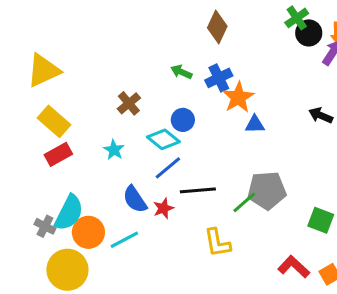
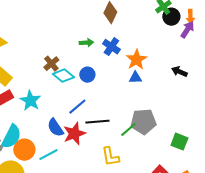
green arrow: (181, 72) -> (86, 43), turned 152
blue cross: (219, 78) -> (111, 47), turned -30
orange star: (238, 97) -> (136, 60), moved
cyan diamond: (163, 139) -> (63, 76), moved
cyan star: (114, 150) -> (30, 101), moved, size x1.5
red star: (163, 208) -> (74, 134), size x1.6

